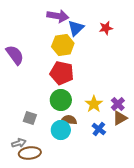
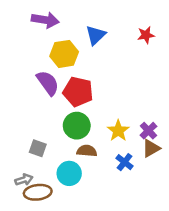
purple arrow: (58, 16) -> (45, 20), moved
red star: (106, 28) -> (146, 35), moved
yellow hexagon: (63, 45) -> (64, 54), moved
purple semicircle: (15, 55) -> (48, 83), moved
cyan circle: (61, 130) -> (69, 173), moved

